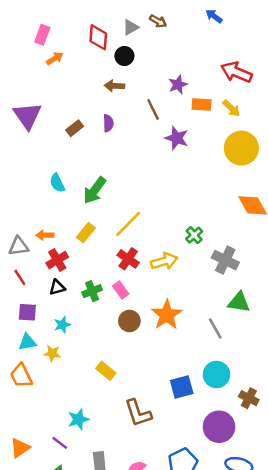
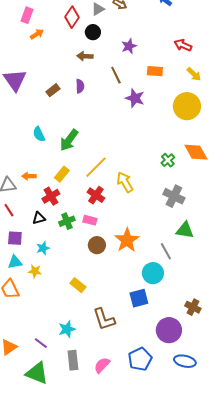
red diamond: (98, 37) -> (72, 17), turned 30
red arrow: (236, 72) -> (183, 45), size x0.7
purple star: (178, 85) -> (129, 46), moved
yellow arrow: (231, 108) -> (194, 74), moved
green cross: (194, 235) -> (168, 160), moved
red cross: (57, 260) -> (51, 196), moved
yellow arrow: (164, 261) -> (125, 182), moved, turned -105
pink rectangle: (121, 290) -> (90, 220), turned -40
cyan circle: (216, 374) -> (153, 273), moved
cyan star: (78, 419) -> (67, 329), moved

